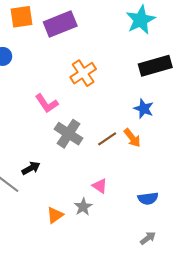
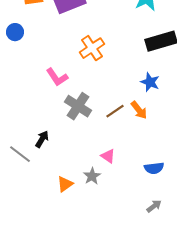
black arrow: (31, 168) -> (42, 139), turned -30

